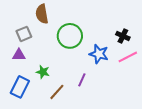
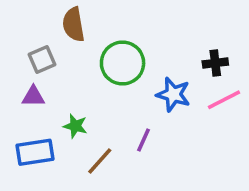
black cross: (123, 36) -> (215, 63), turned -32
blue rectangle: (20, 87) -> (35, 152), turned 55

